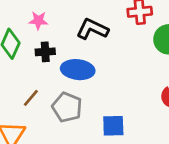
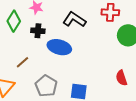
gray pentagon: (67, 107) -> (46, 86), moved

